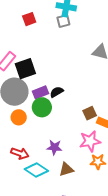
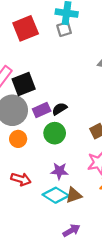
red square: (29, 19) -> (26, 28), size x1.6
green circle: (42, 107) -> (55, 133), moved
cyan diamond: (36, 170) -> (56, 195), moved

